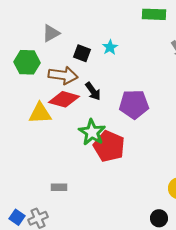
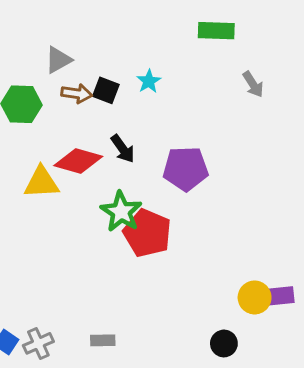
brown arrow: (63, 75) -> (77, 94), moved, size x0.7
gray rectangle: (59, 187) -> (103, 340), moved

